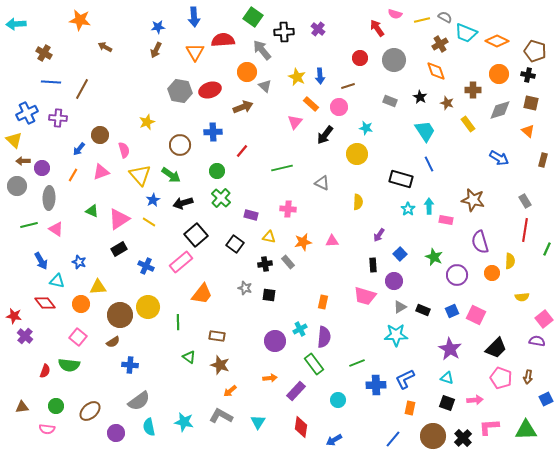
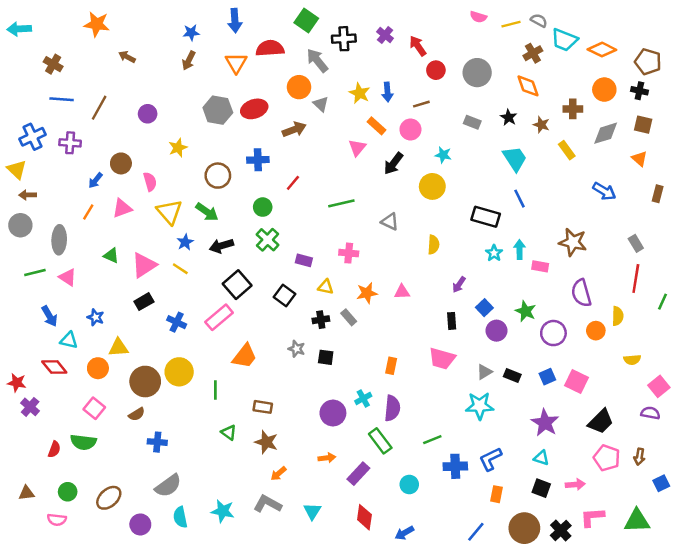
red arrow: (377, 28) -> (418, 46), moved
purple circle: (42, 168) -> (148, 114), moved
purple circle: (394, 281) -> (496, 331), moved

